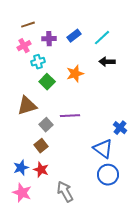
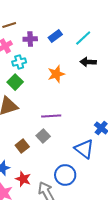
green square: (47, 82) -> (15, 82), moved
gray square: (46, 125) -> (43, 136), moved
red star: (41, 170) -> (23, 179), moved
blue circle: (108, 175) -> (65, 175), moved

